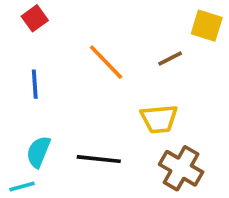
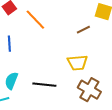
orange line: (106, 62) -> (35, 20), moved

